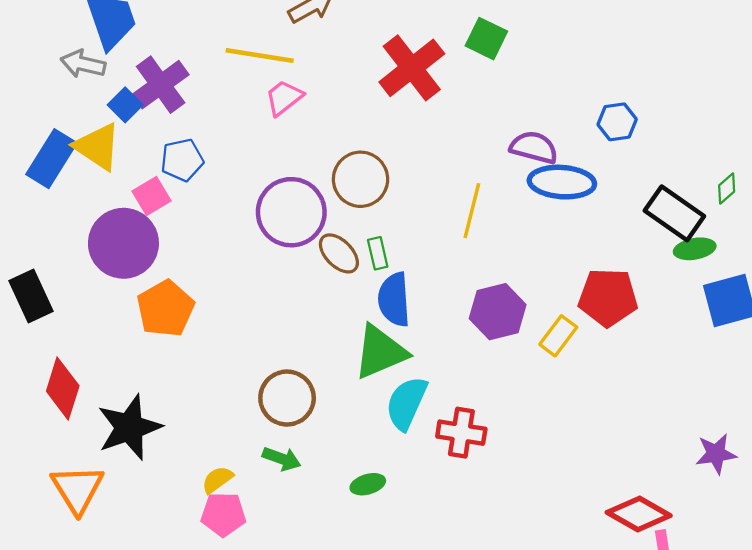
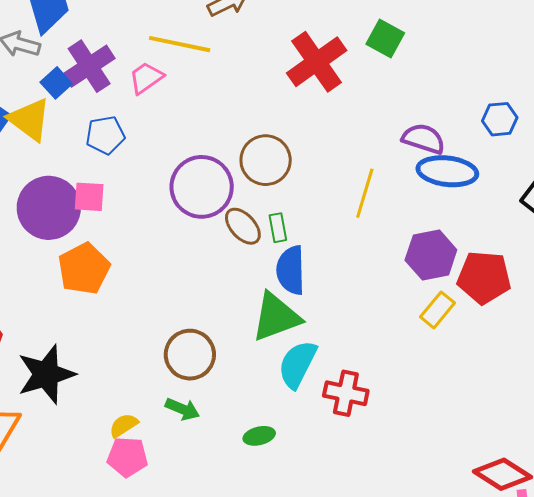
pink trapezoid: (284, 98) -> (146, 78), moved
pink square: (151, 196) -> (89, 197), moved, turned 32
purple hexagon: (498, 312) -> (431, 255), moved

